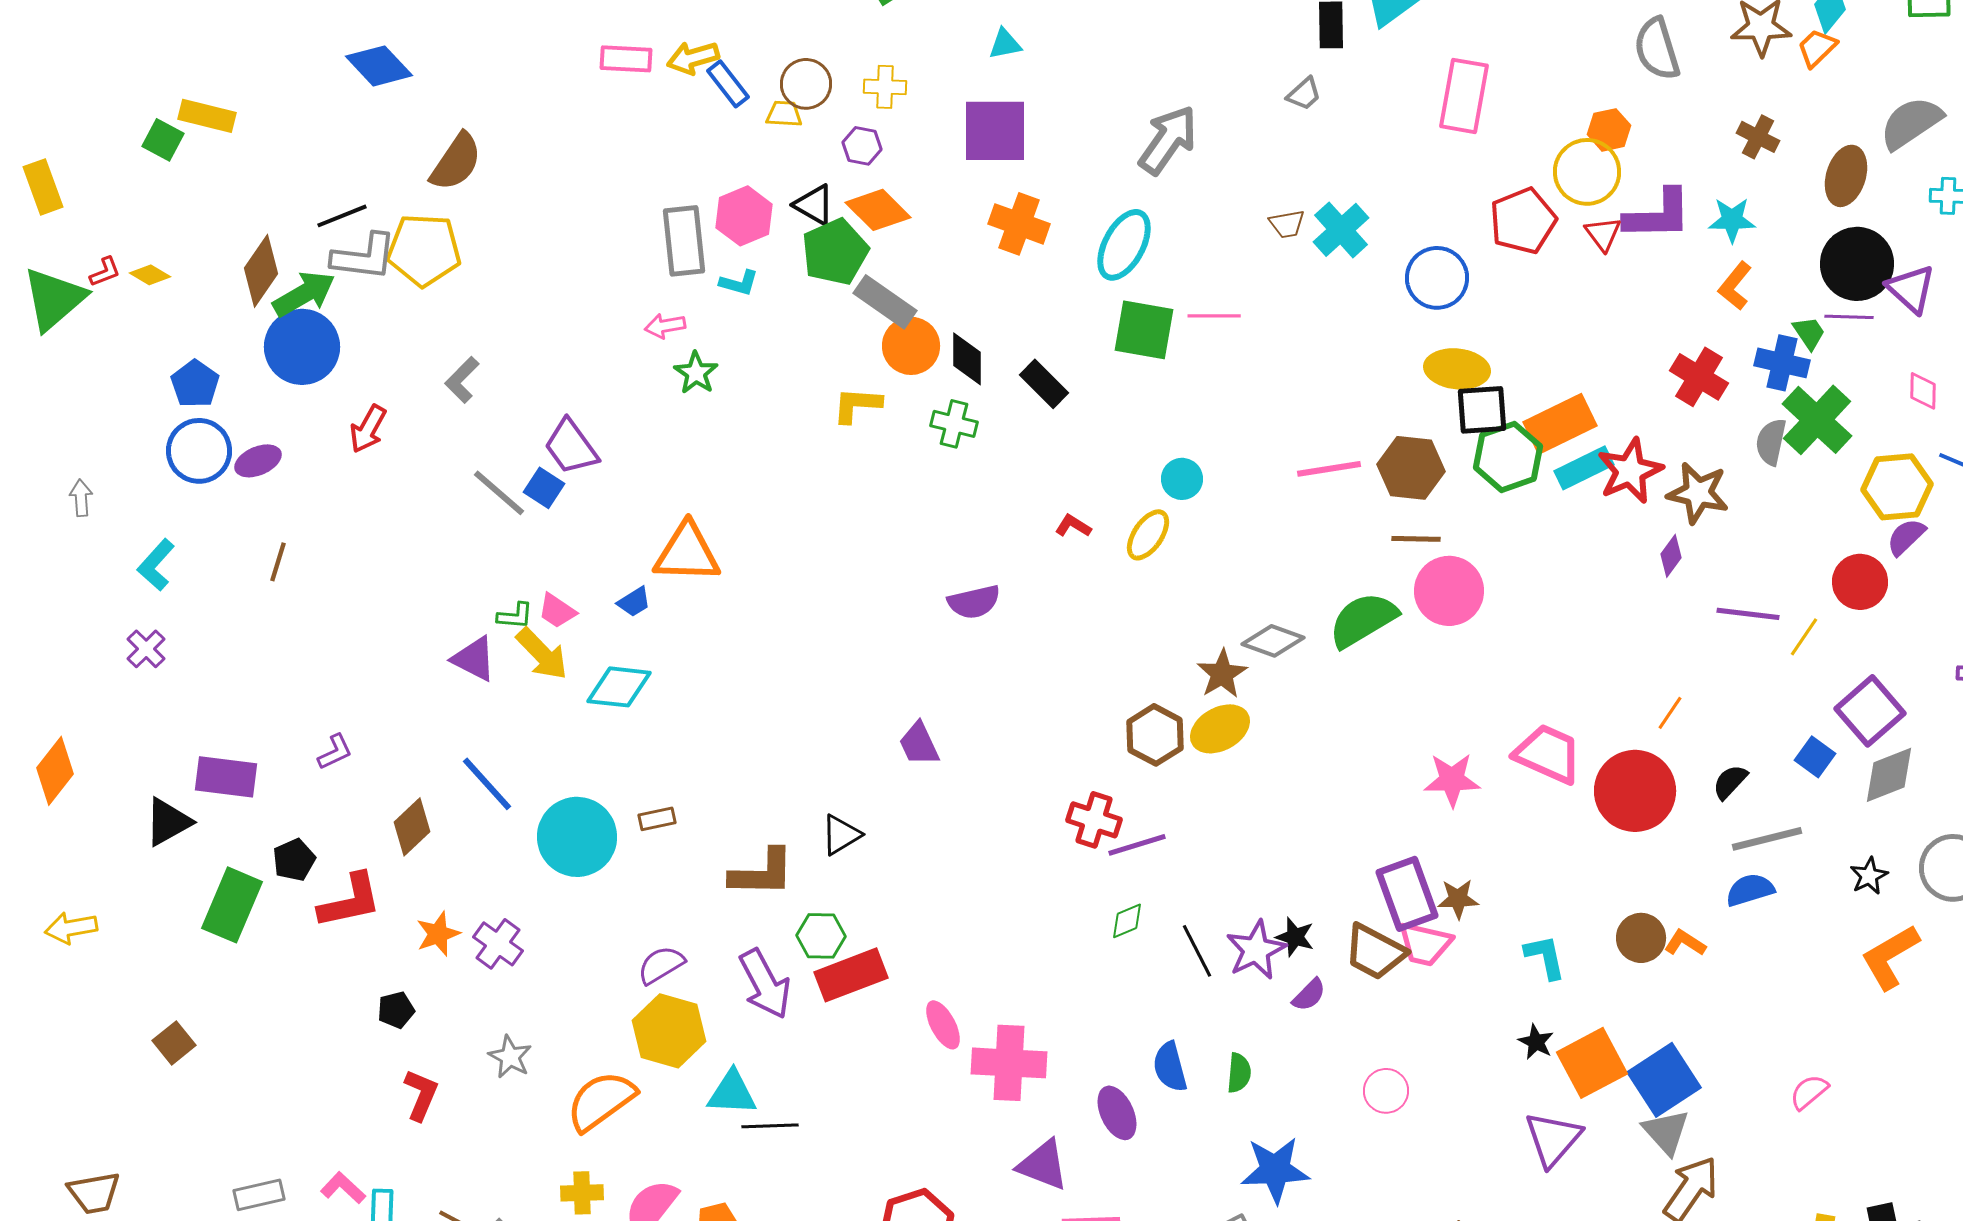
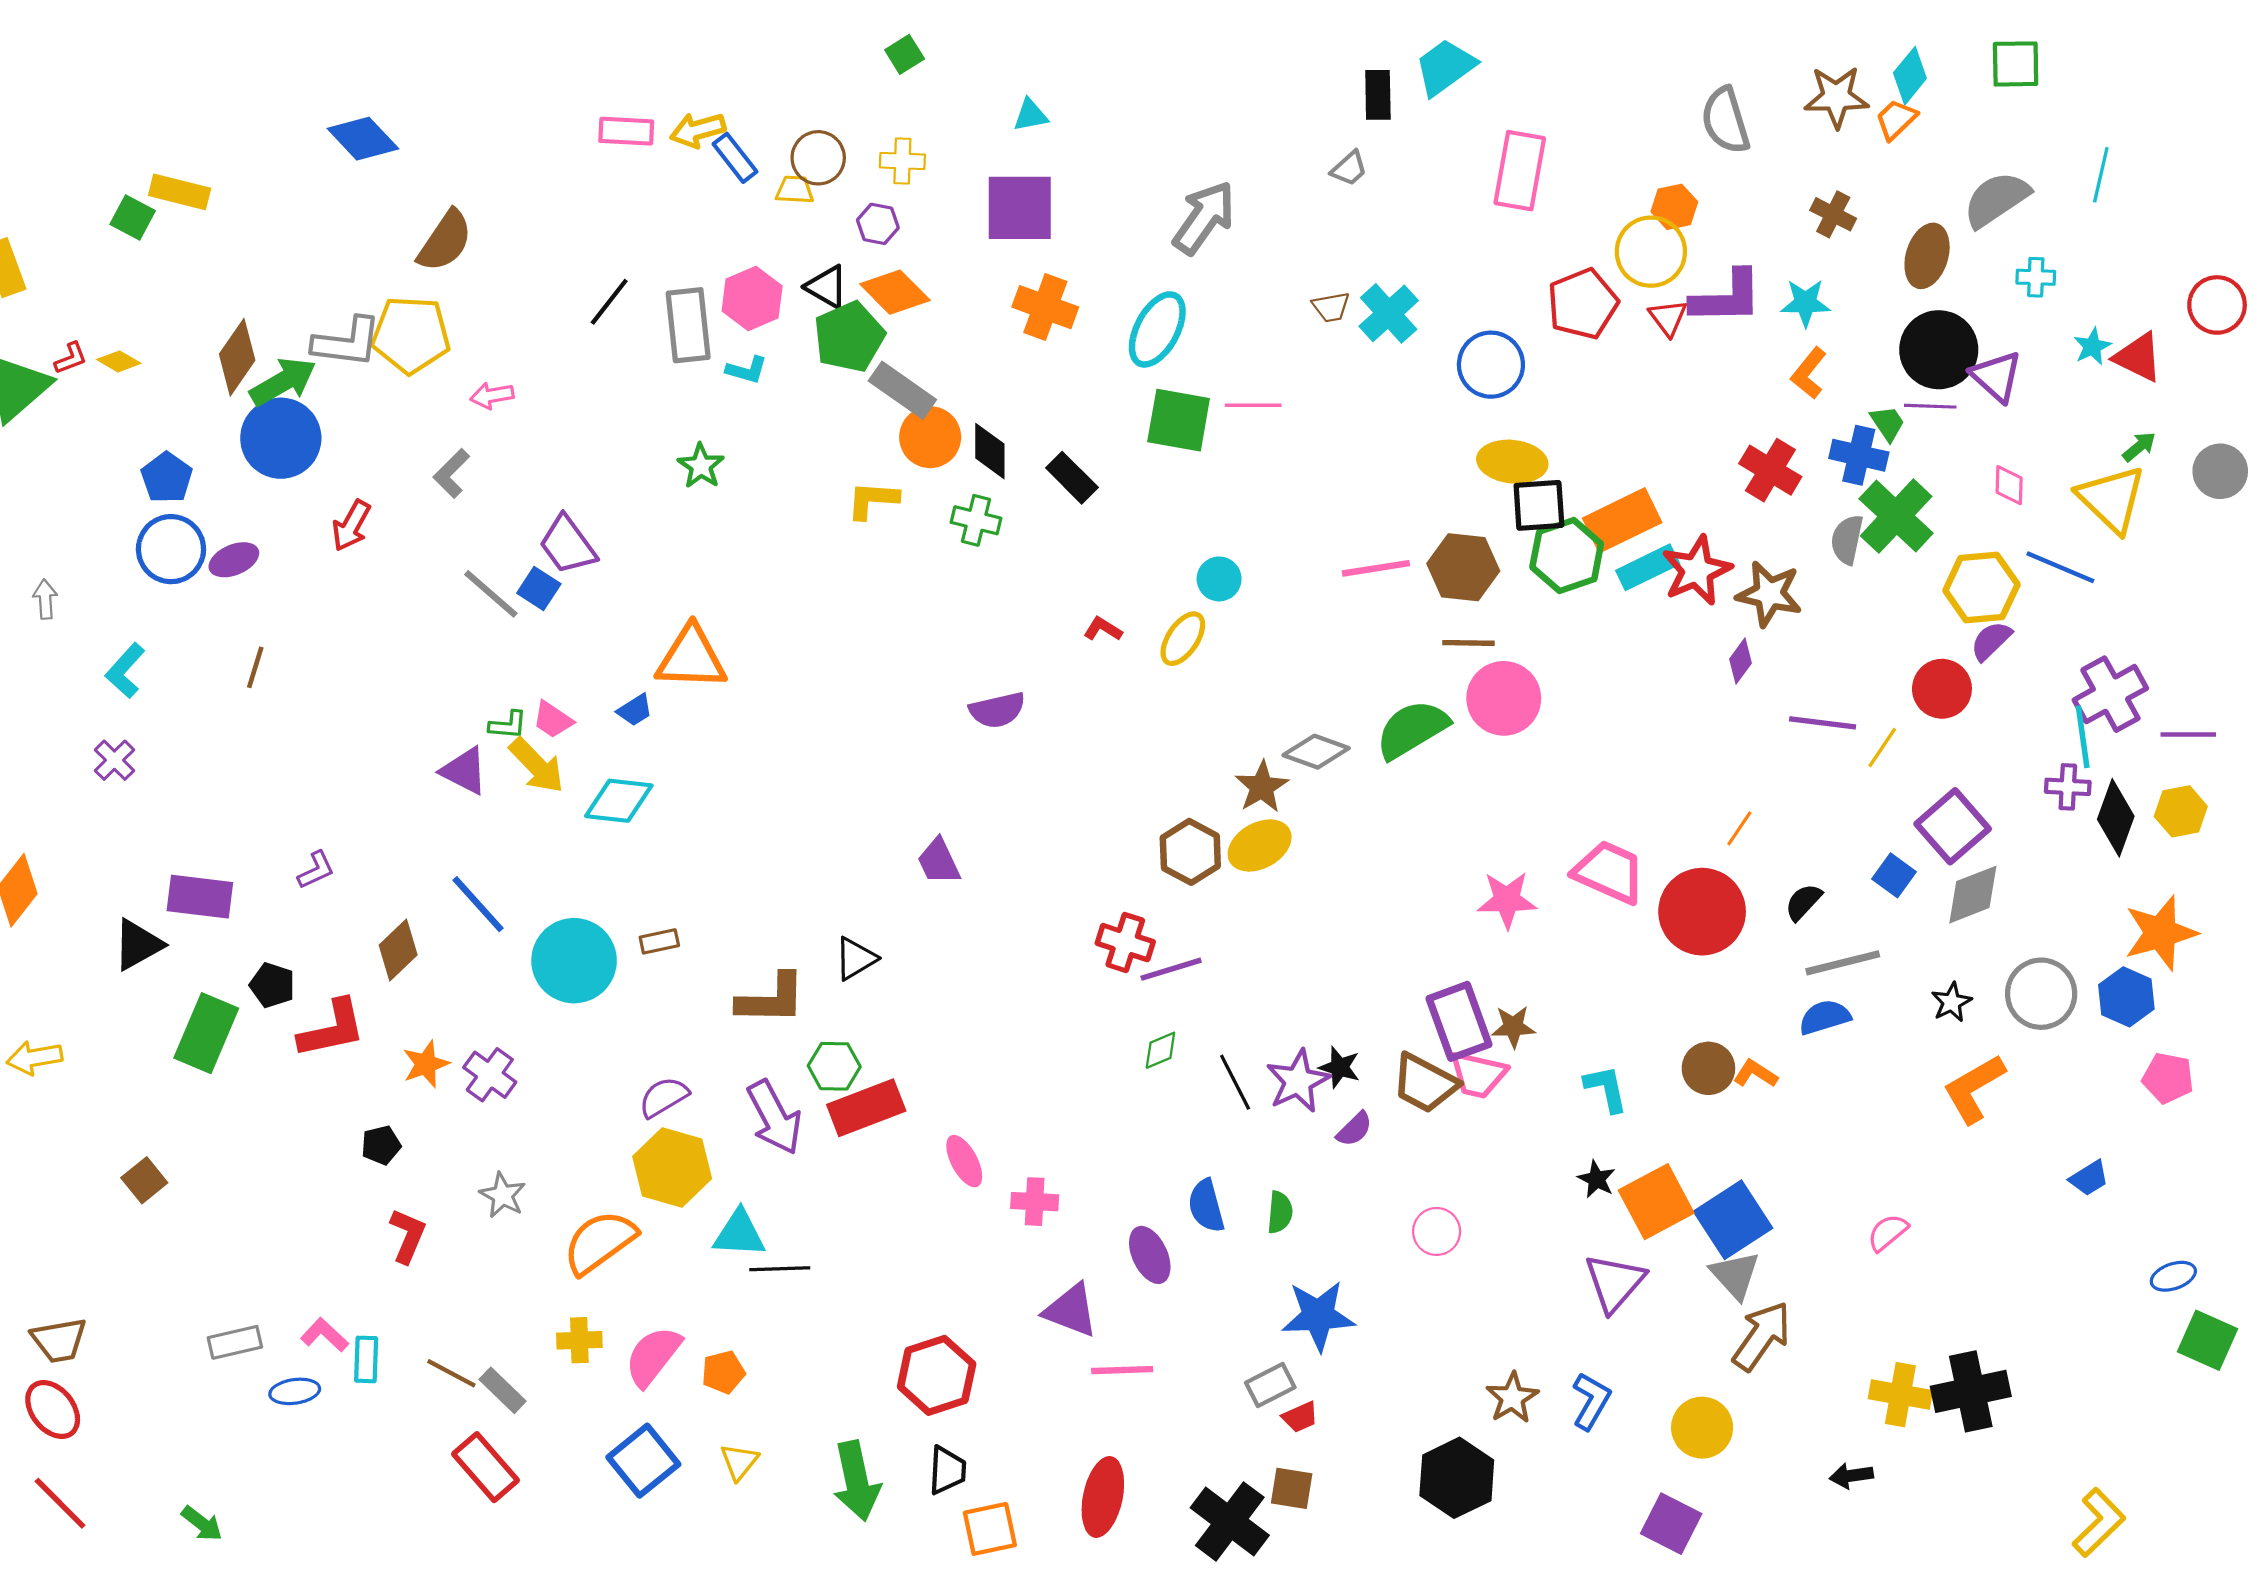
black line: (342, 216) -> (609, 302), moved, turned -30
pink arrow: (665, 326) -> (492, 396), moved
black pentagon: (294, 860) -> (272, 985), turned -30
pink cross: (1009, 1063) -> (1035, 1202), size x0.6

